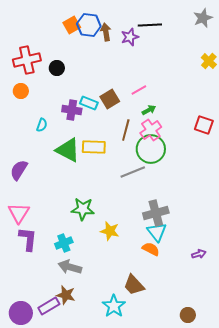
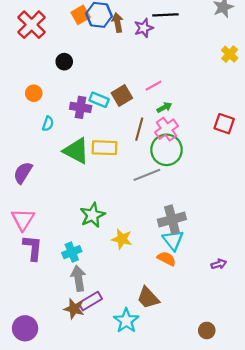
red cross: (27, 60) -> (32, 25), moved, turned -32
orange circle: (21, 91) -> (34, 93), moved
green star: (83, 209) -> (92, 215), turned -30
gray arrow: (70, 267) -> (78, 278), turned 65
purple rectangle: (49, 306) -> (90, 301), moved

